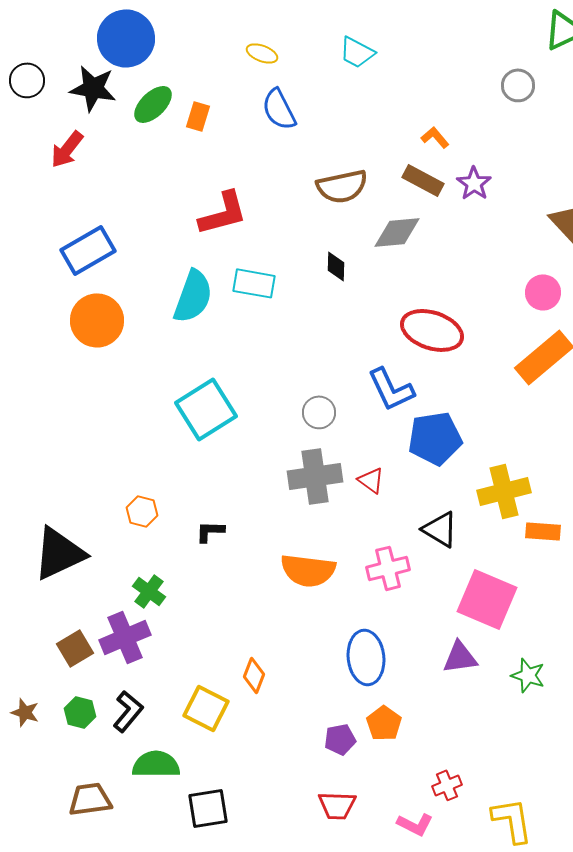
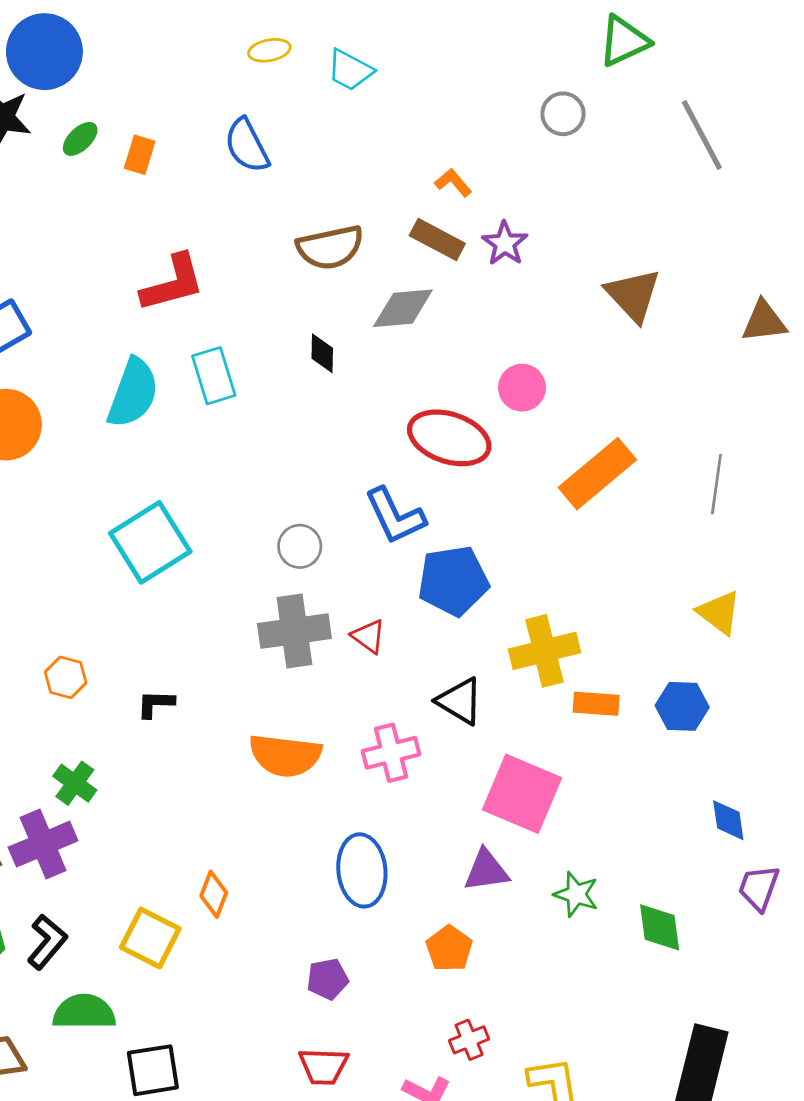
yellow ellipse: (262, 53) -> (269, 50), moved, turned -32
green ellipse: (153, 104) -> (80, 139), size x0.7
cyan rectangle: (254, 283) -> (214, 376), turned 63
pink circle: (543, 292) -> (522, 388), moved
orange pentagon: (384, 723) -> (449, 949), moved

